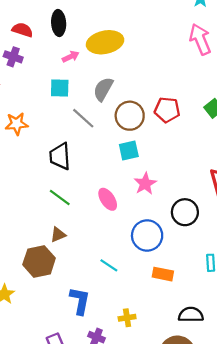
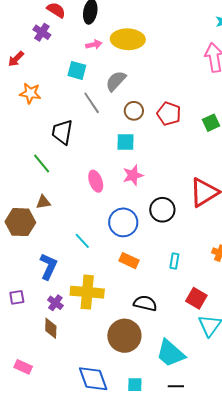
brown circle: (130, 116) -> (134, 111), size x0.7
green line: (60, 198) -> (42, 163), moved
yellow cross: (127, 318) -> (87, 292), size x2.0

